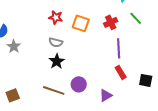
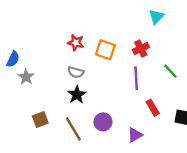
green line: (136, 18) -> (170, 71), moved
purple line: (119, 48) -> (136, 78), moved
brown line: (54, 90) -> (73, 129), turned 40
brown square: (13, 95) -> (40, 120), moved

